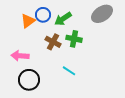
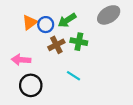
blue circle: (43, 15) -> (46, 25), moved
brown cross: (53, 42) -> (56, 45), turned 35

